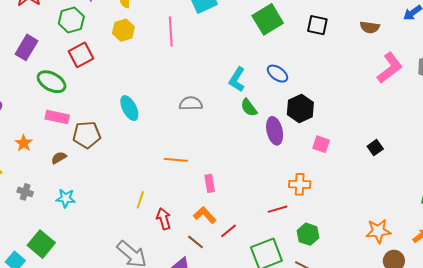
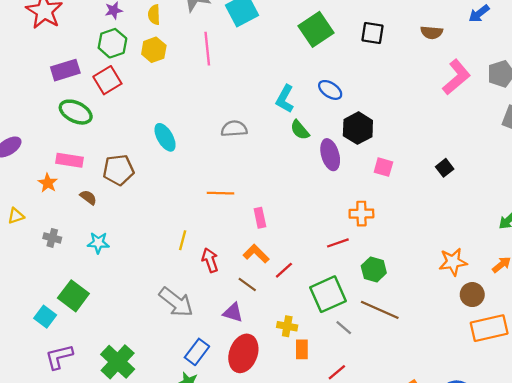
green hexagon: (71, 20) -> (112, 43), moved
purple rectangle: (26, 47) -> (65, 70), moved, turned 45
pink rectangle: (57, 117) -> (69, 160), moved
brown semicircle: (59, 158) -> (88, 197), turned 70

